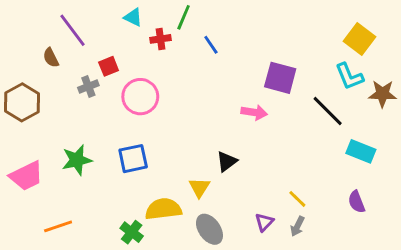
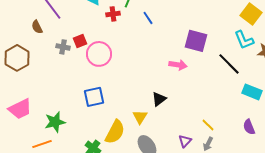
red square: (109, 66) -> (80, 41), moved
gray cross: (88, 87) -> (63, 47), turned 32
green star: (77, 160) -> (55, 122), moved
yellow semicircle: (163, 209) -> (115, 132), turned 125

